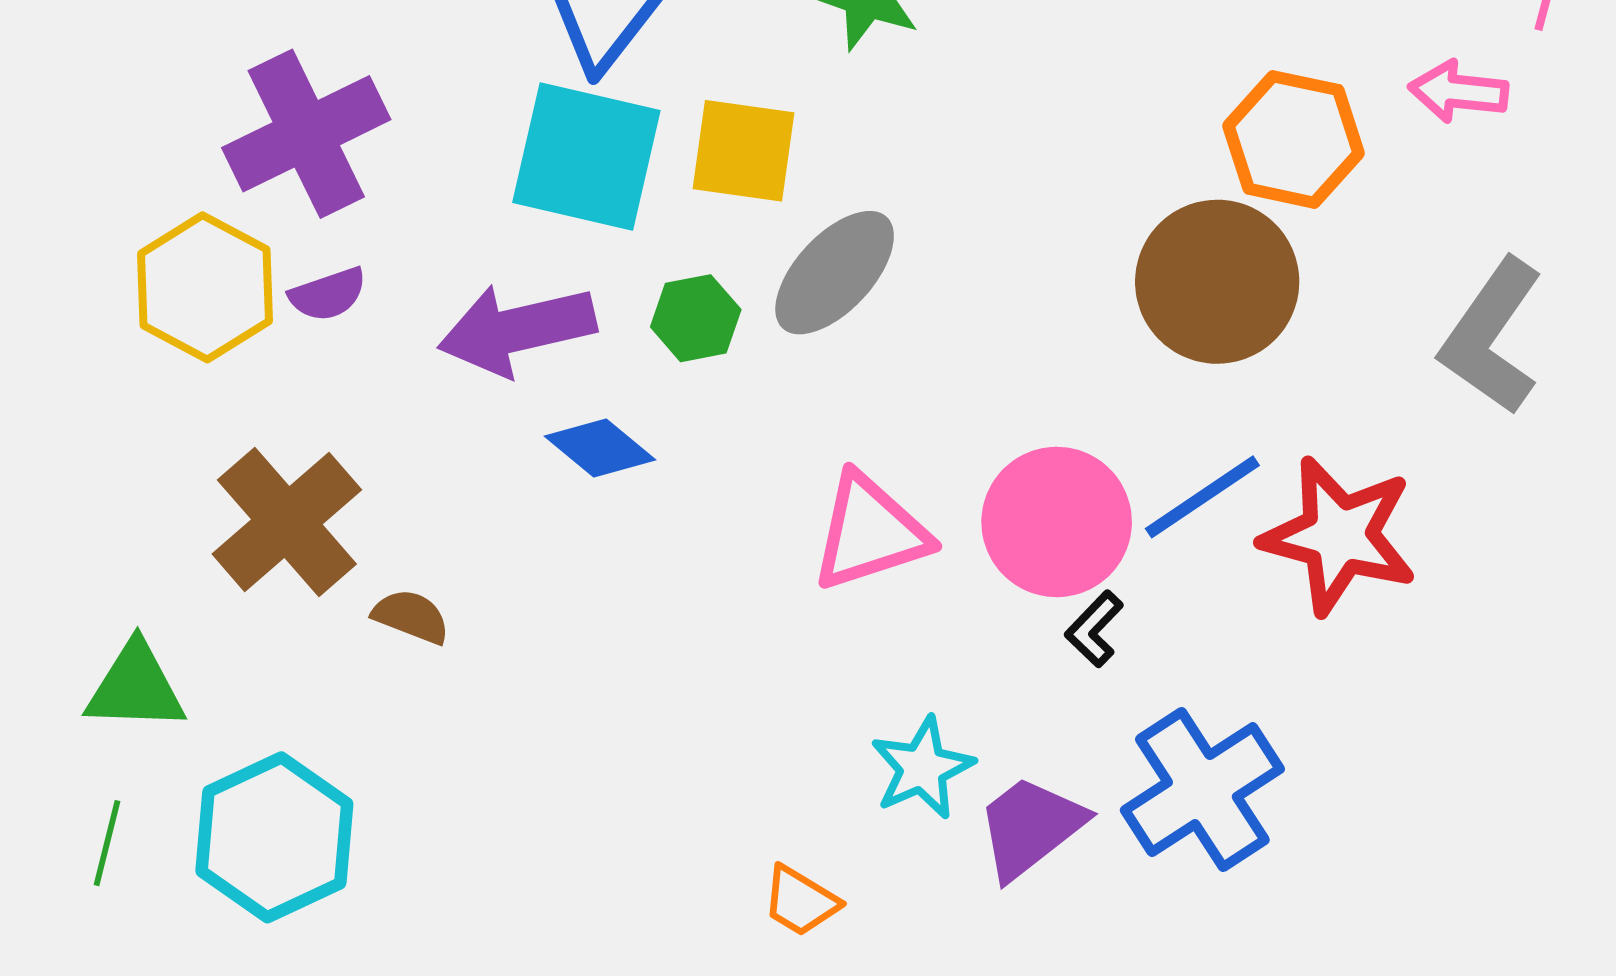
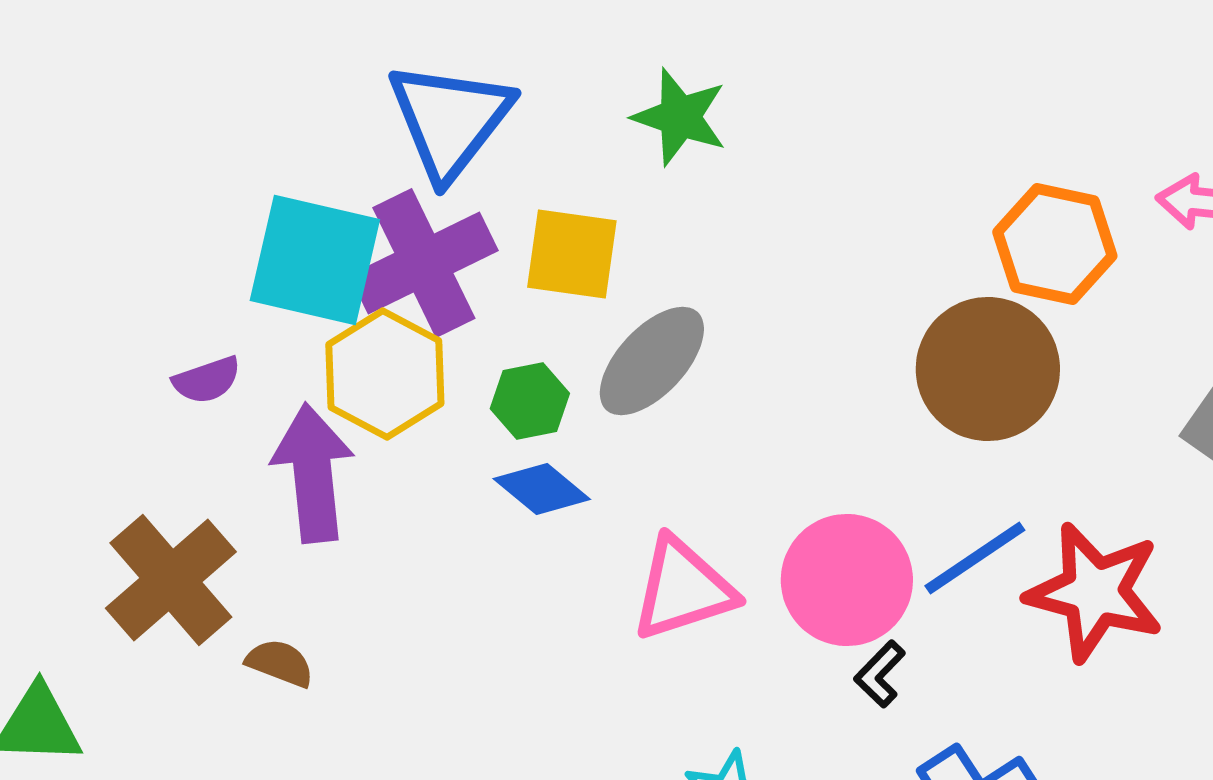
purple cross: (306, 134) -> (424, 263), moved
cyan square: (586, 156) -> (315, 260), moved
yellow hexagon: (205, 287) -> (385, 374), moved
purple arrow: (517, 330) -> (313, 473), moved, turned 97
blue diamond: (600, 448) -> (542, 489), moved

